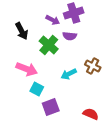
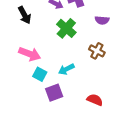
purple semicircle: (70, 36) -> (102, 20), moved
green cross: (49, 45) -> (66, 28), moved
cyan arrow: (69, 74) -> (66, 69), moved

